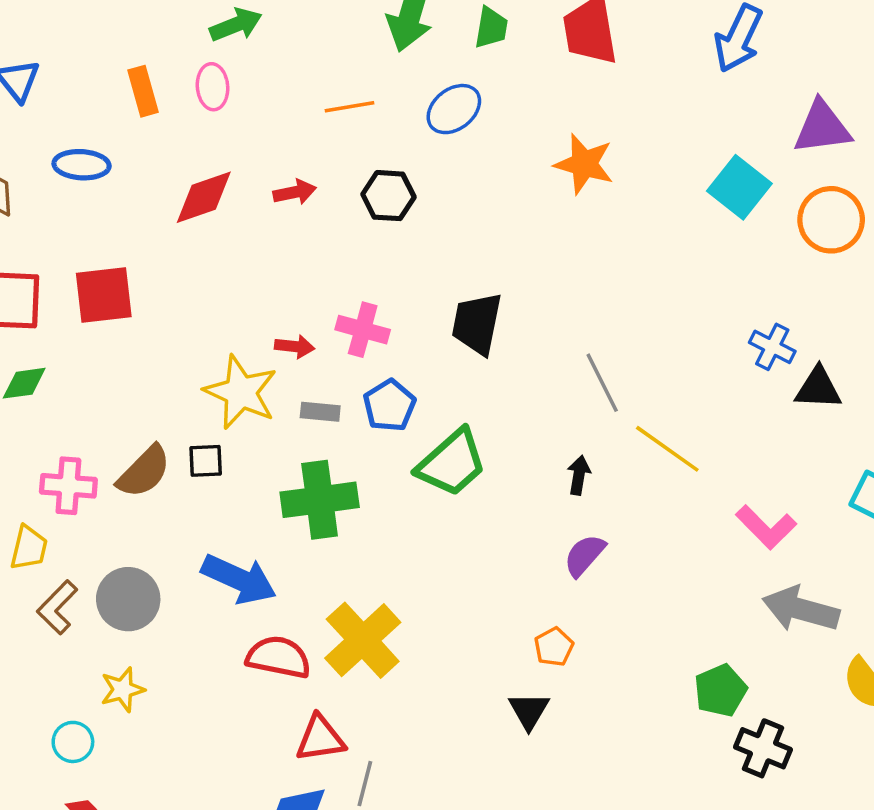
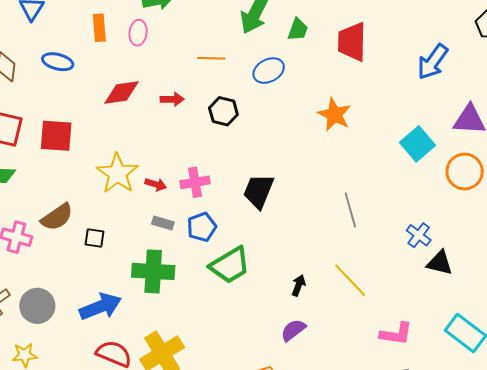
pink cross: (363, 330) -> (195, 182), turned -36
gray line: (602, 383) -> (350, 210), moved
yellow star: (241, 392) -> (117, 173), moved
brown semicircle: (144, 472) -> (57, 217), moved
pink L-shape: (766, 527) -> (396, 334), turned -48
blue arrow: (239, 579) -> (100, 307), turned -57

